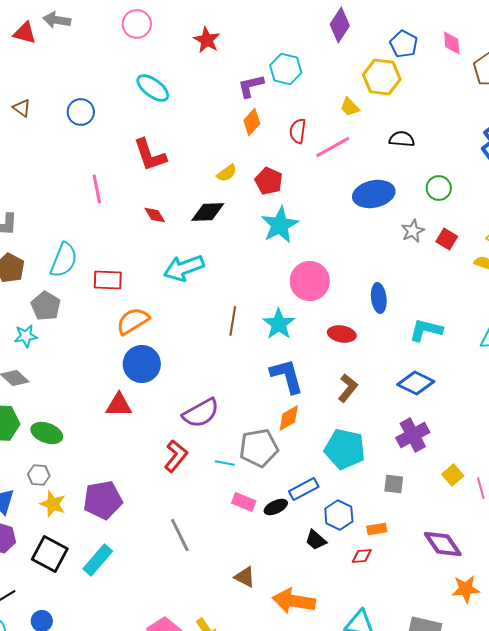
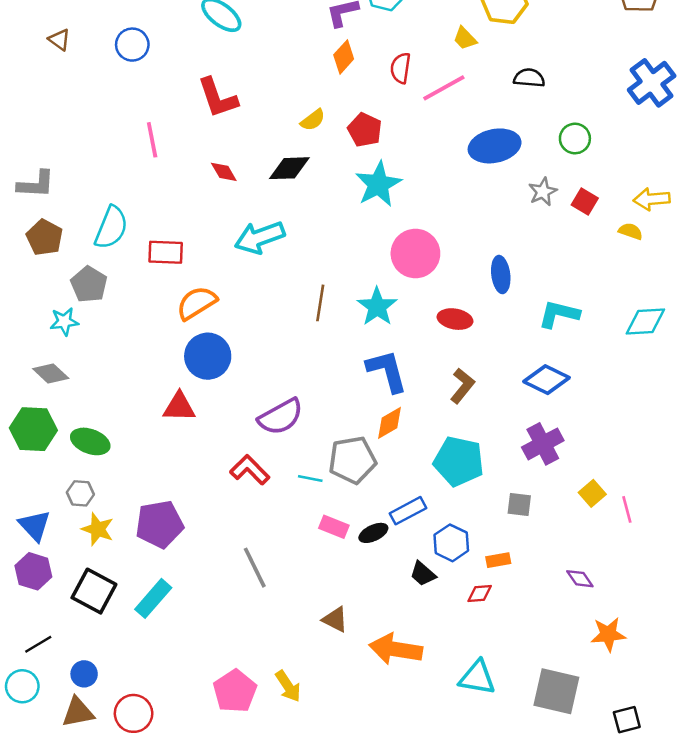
red L-shape: (176, 456) -> (250, 470), turned -84
purple diamond: (443, 544) -> (580, 579), size x0.6

